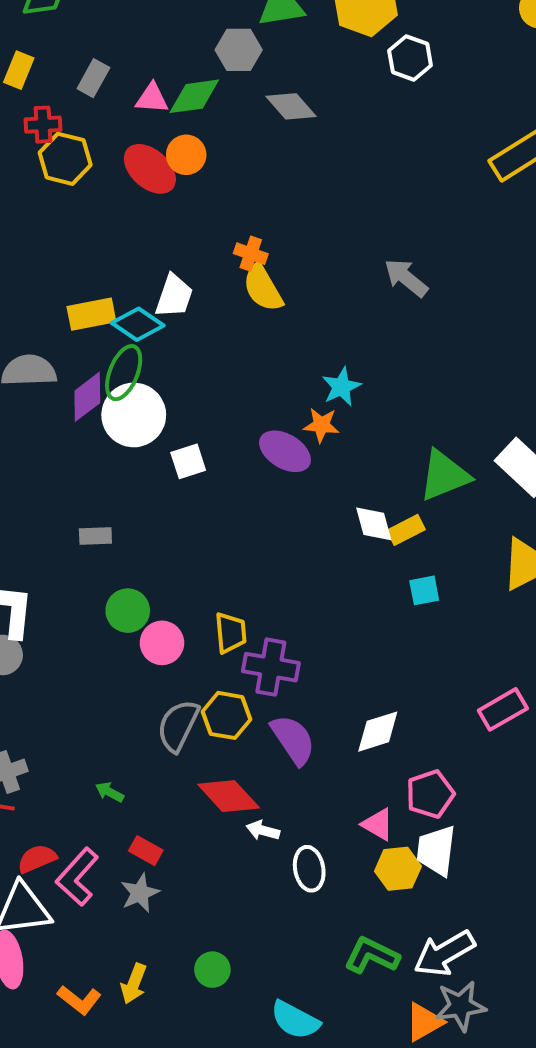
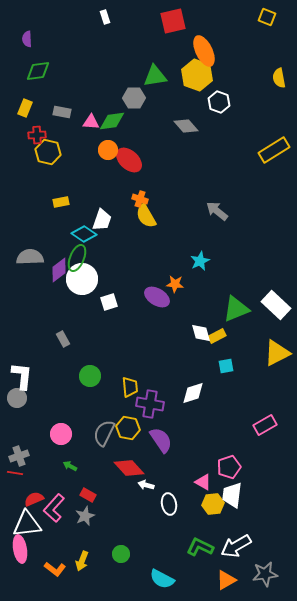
gray rectangle: (93, 78) -> (62, 112), turned 72
gray diamond: (291, 106) -> (186, 126), moved
red ellipse: (150, 169) -> (129, 160), moved
yellow rectangle: (91, 314) -> (61, 202), moved, size x0.7
cyan star: (341, 387) -> (200, 261), moved
gray rectangle: (95, 536) -> (63, 339), turned 63
green circle: (128, 611) -> (90, 376), moved
pink circle: (162, 643) -> (61, 434), moved
white diamond: (378, 732) -> (193, 393), moved
gray star: (460, 1006) -> (265, 574), moved

